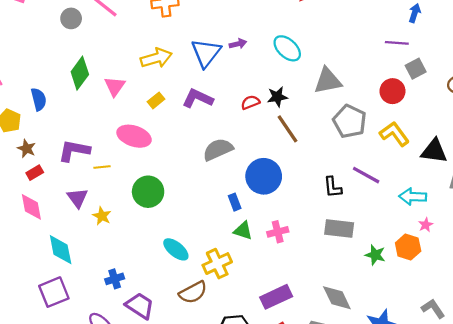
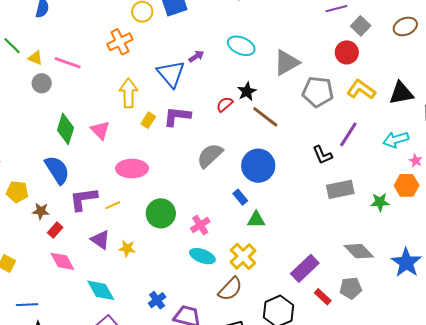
yellow arrow: (156, 58) -> (128, 93), turned -56
blue semicircle: (39, 99) -> (57, 170), moved, size x1.4
yellow rectangle: (156, 100) -> (148, 120), moved
purple line: (366, 175) -> (348, 134), turned -68
pink cross: (278, 232) -> (200, 225), moved

